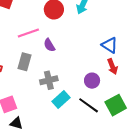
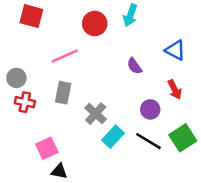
purple semicircle: (49, 45) -> (135, 66), moved
blue triangle: (110, 45) -> (175, 50), moved
gray cross: (49, 80) -> (96, 114), turned -30

